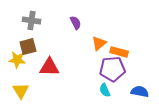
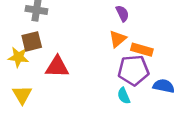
purple semicircle: (76, 23) -> (122, 13), moved
blue semicircle: (140, 92) -> (164, 86), moved

